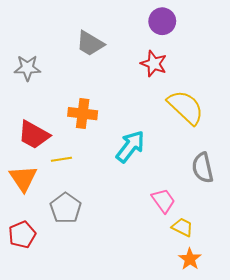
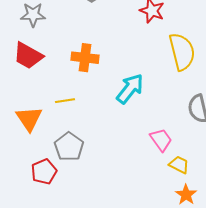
yellow semicircle: (186, 107) -> (182, 52), turned 33
red trapezoid: (34, 135) -> (28, 56), moved
red pentagon: (22, 235) -> (44, 172), moved

